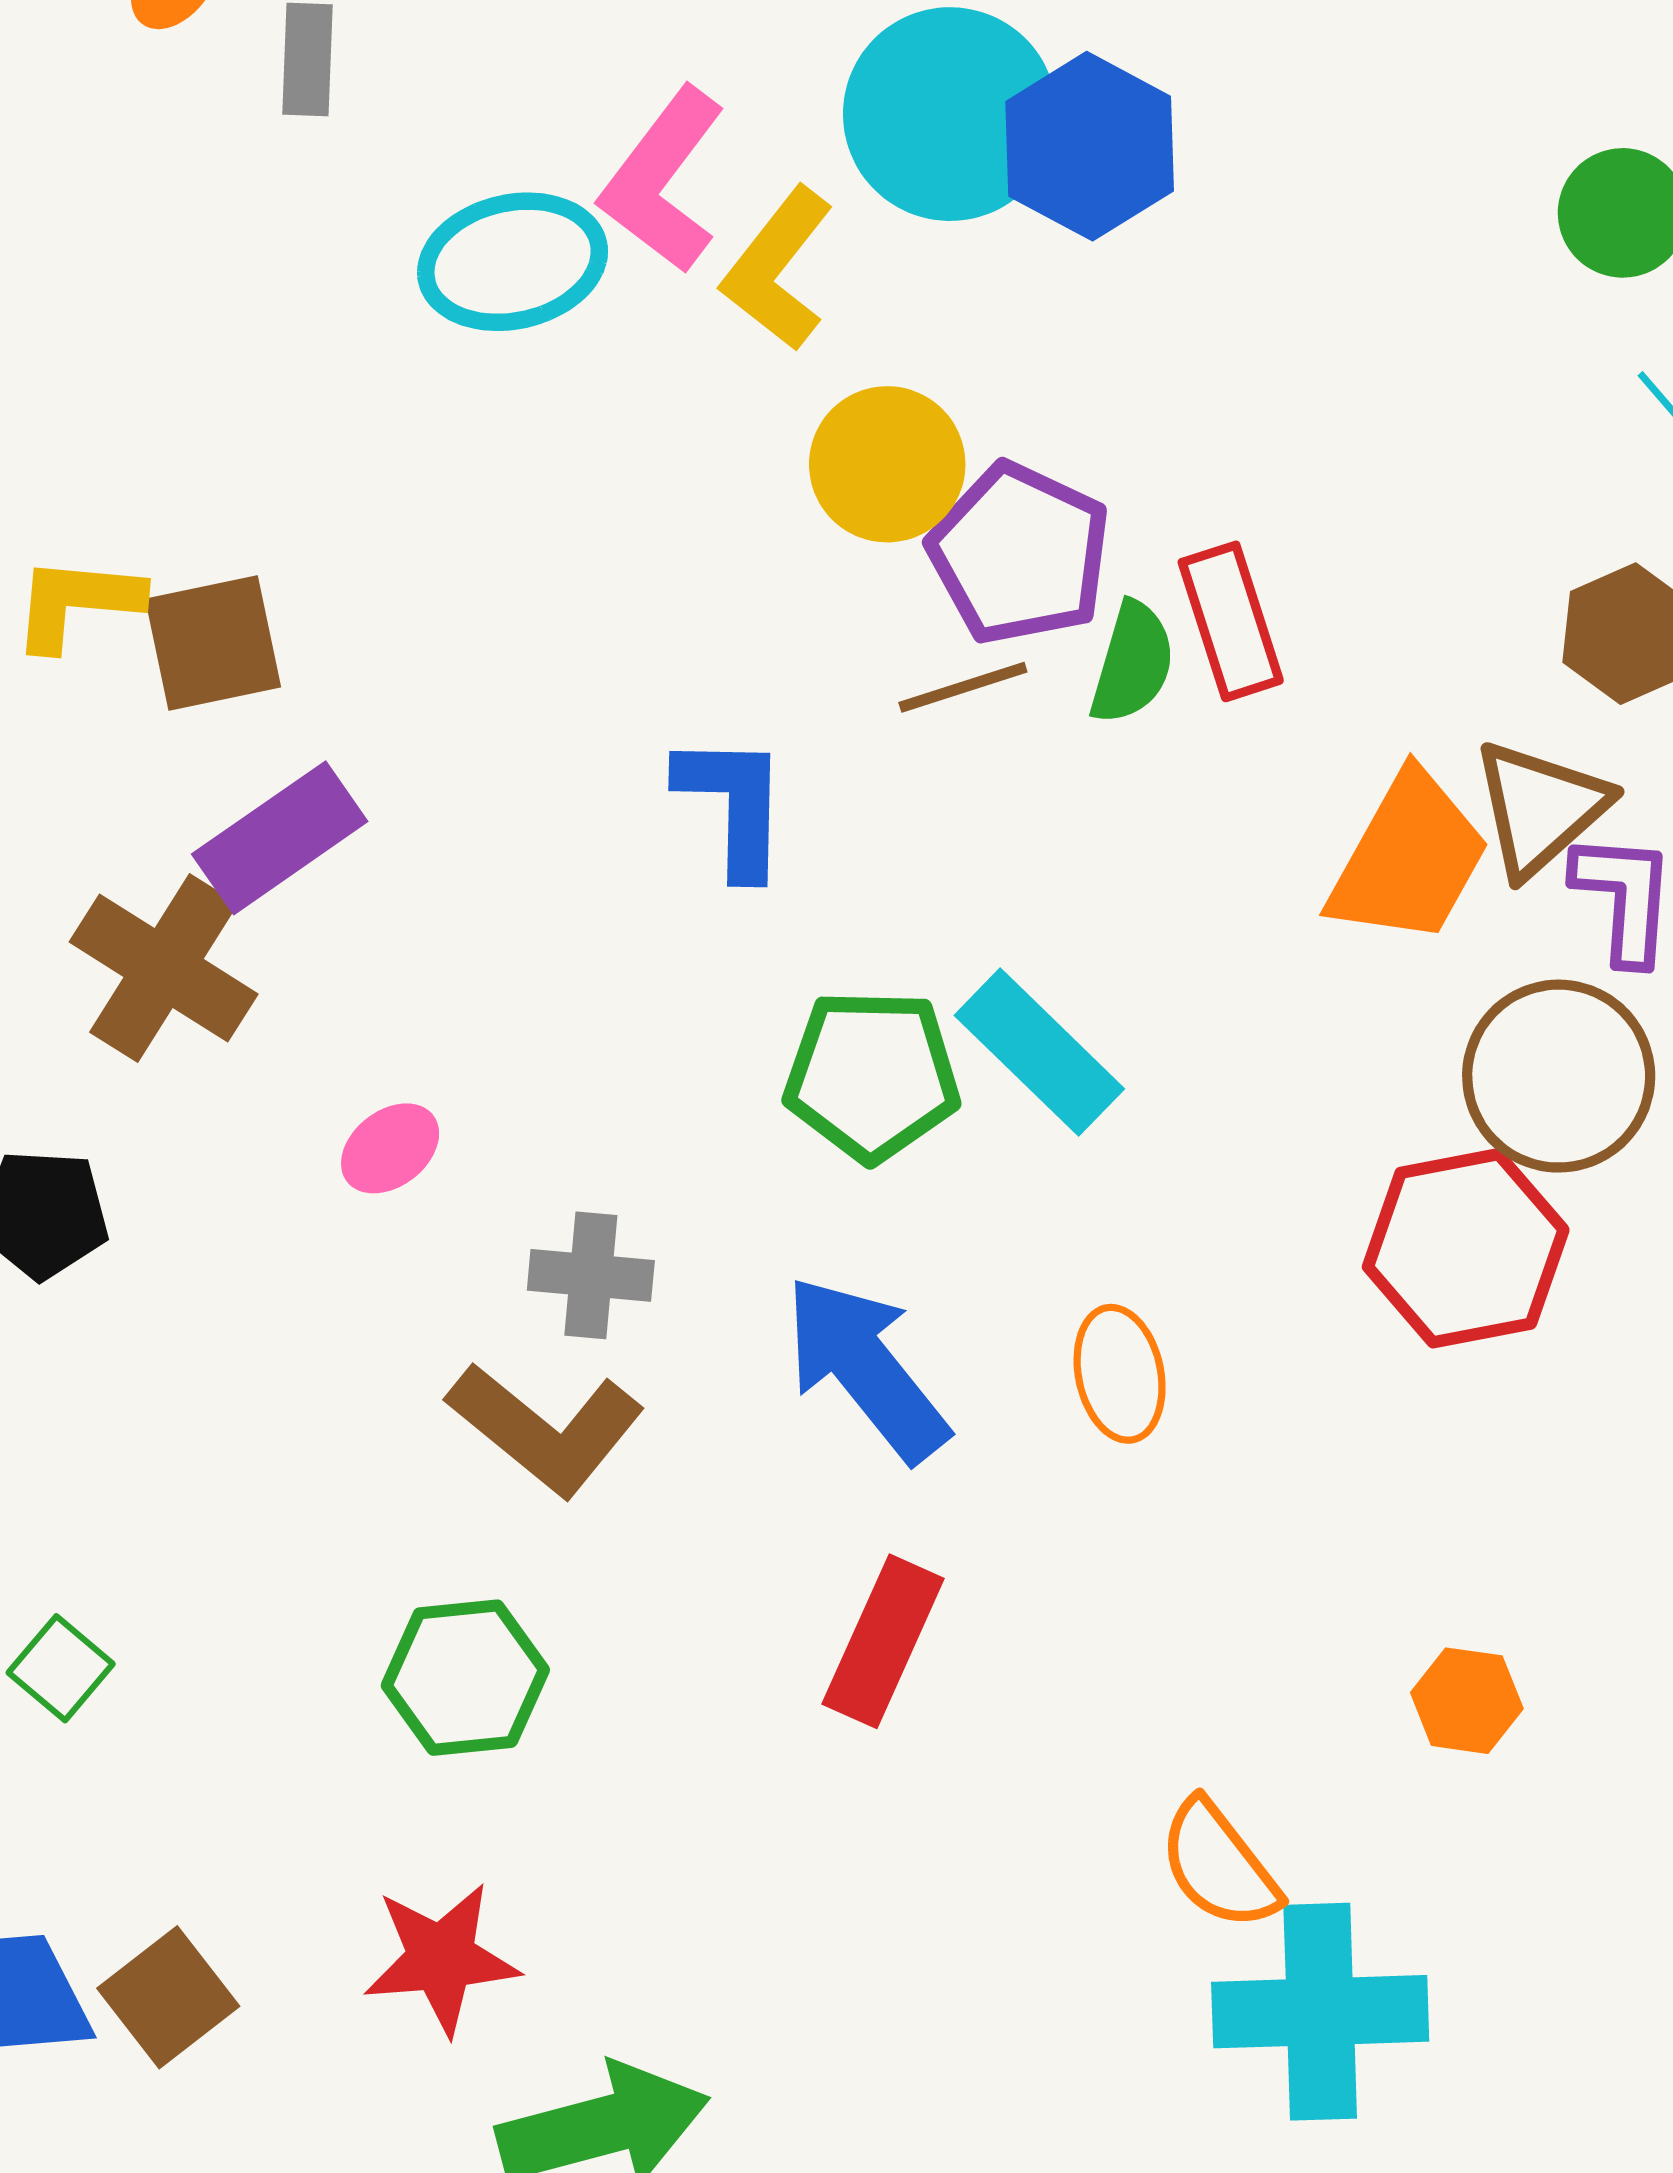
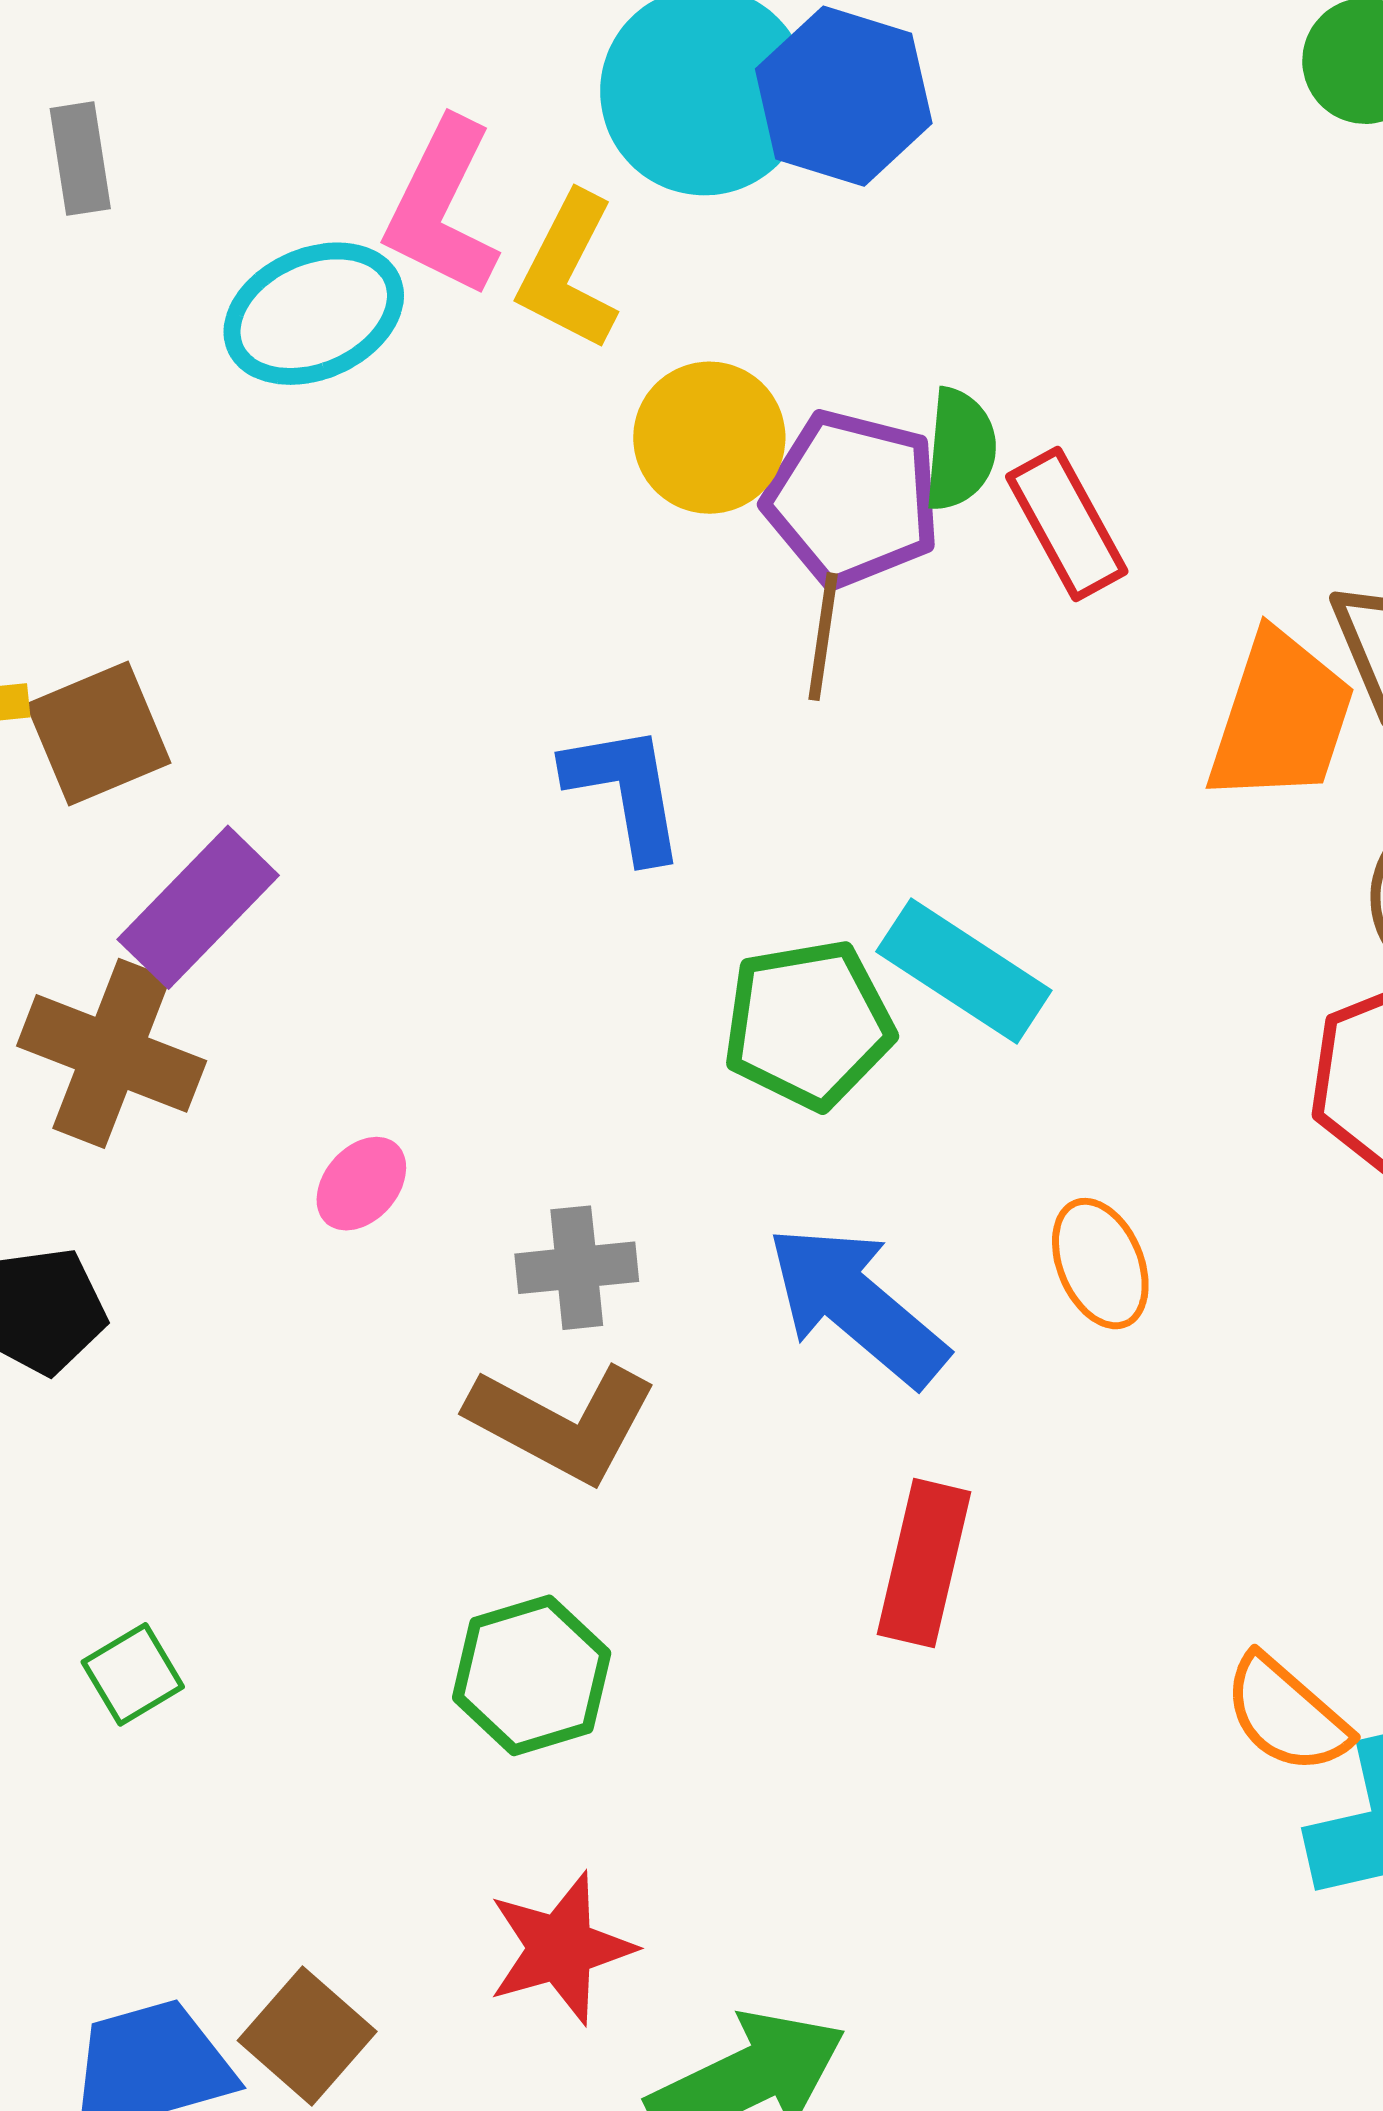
green semicircle: (1132, 663) -> (960, 449), moved
brown line: (963, 687) -> (823, 637), turned -53
green square: (61, 1668) -> (133, 1674), moved, turned 30

